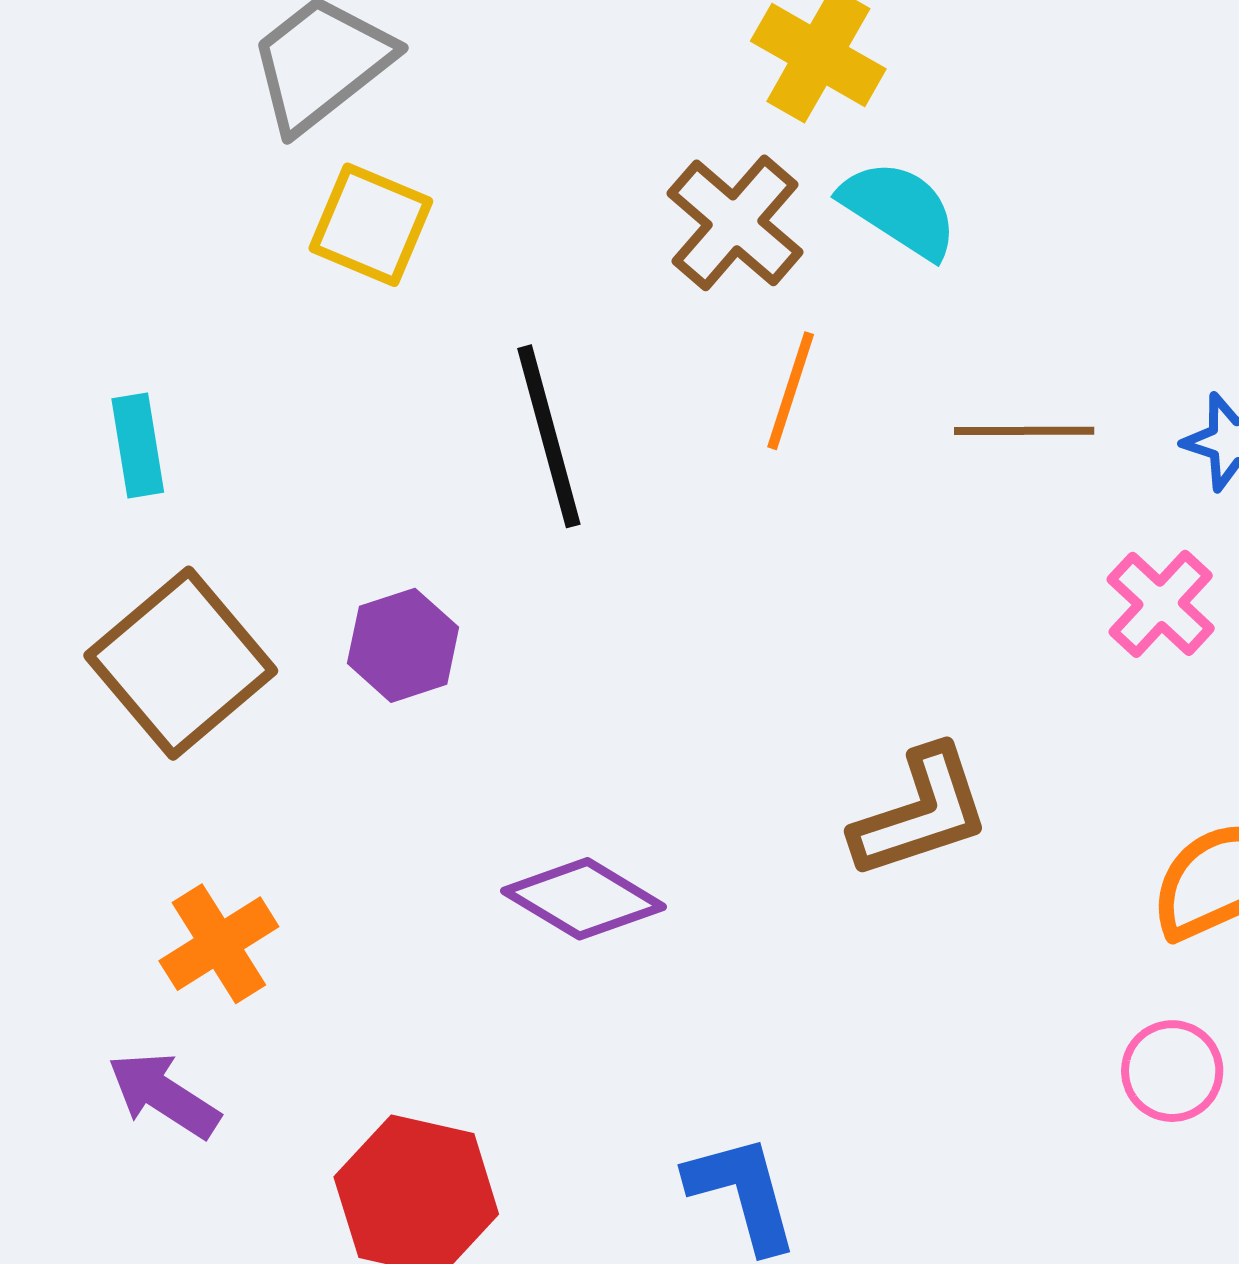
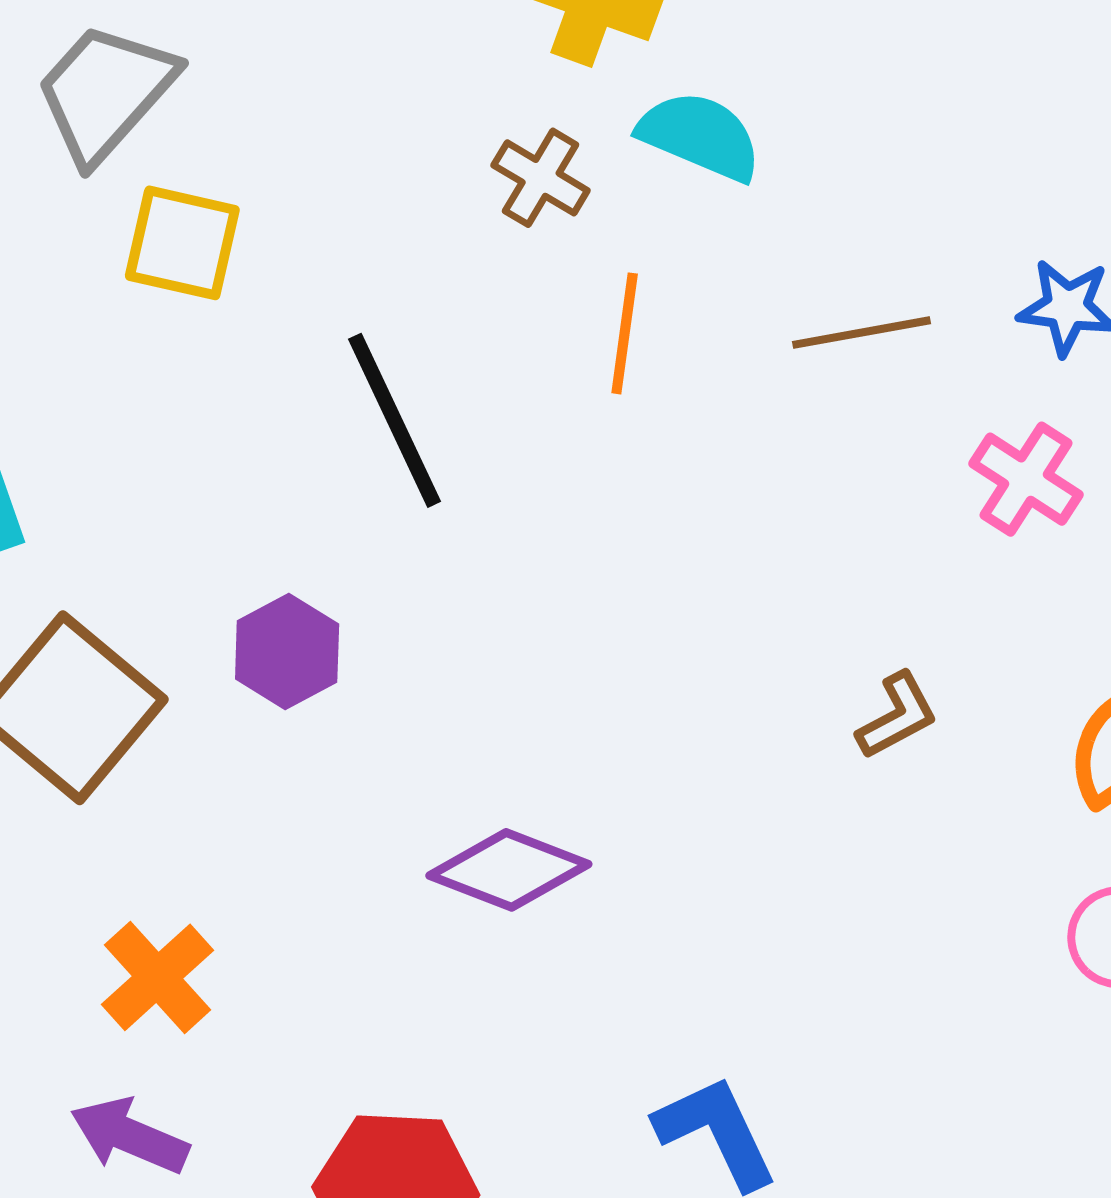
brown cross: (735, 223) -> (541, 178), size x0.7
brown L-shape: (921, 813) -> (897, 716), moved, size x0.6

